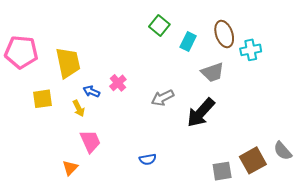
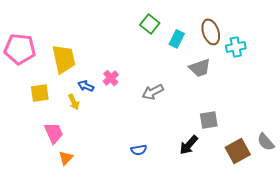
black arrow: (201, 113) -> (189, 145), moved, size x0.7
pink trapezoid: (90, 141) -> (54, 133), moved
gray square: (222, 171) -> (209, 120), moved

